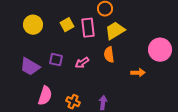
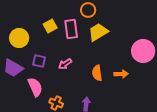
yellow circle: (33, 25) -> (19, 38), moved
orange semicircle: (109, 55) -> (97, 73), moved
pink semicircle: (45, 96) -> (35, 87), moved, turned -42

